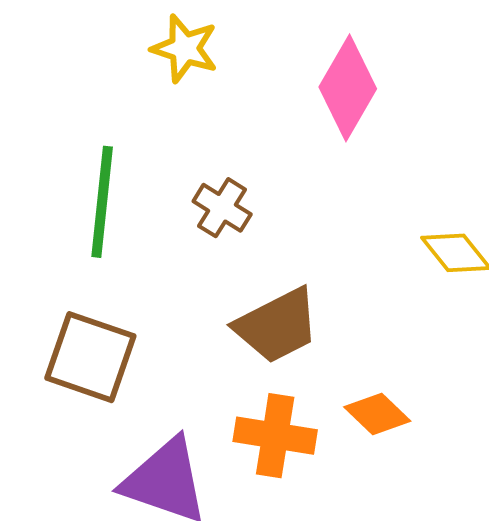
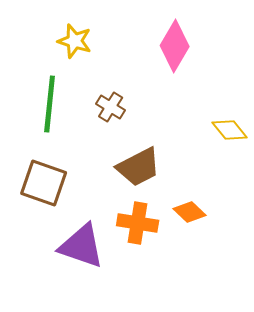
yellow star: (185, 49) -> (75, 41), moved

